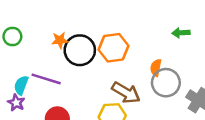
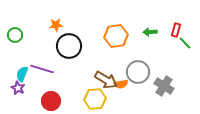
orange star: (60, 40) -> (56, 25), moved
orange hexagon: (113, 48) -> (116, 36), moved
orange semicircle: (156, 68) -> (121, 84), moved, turned -112

